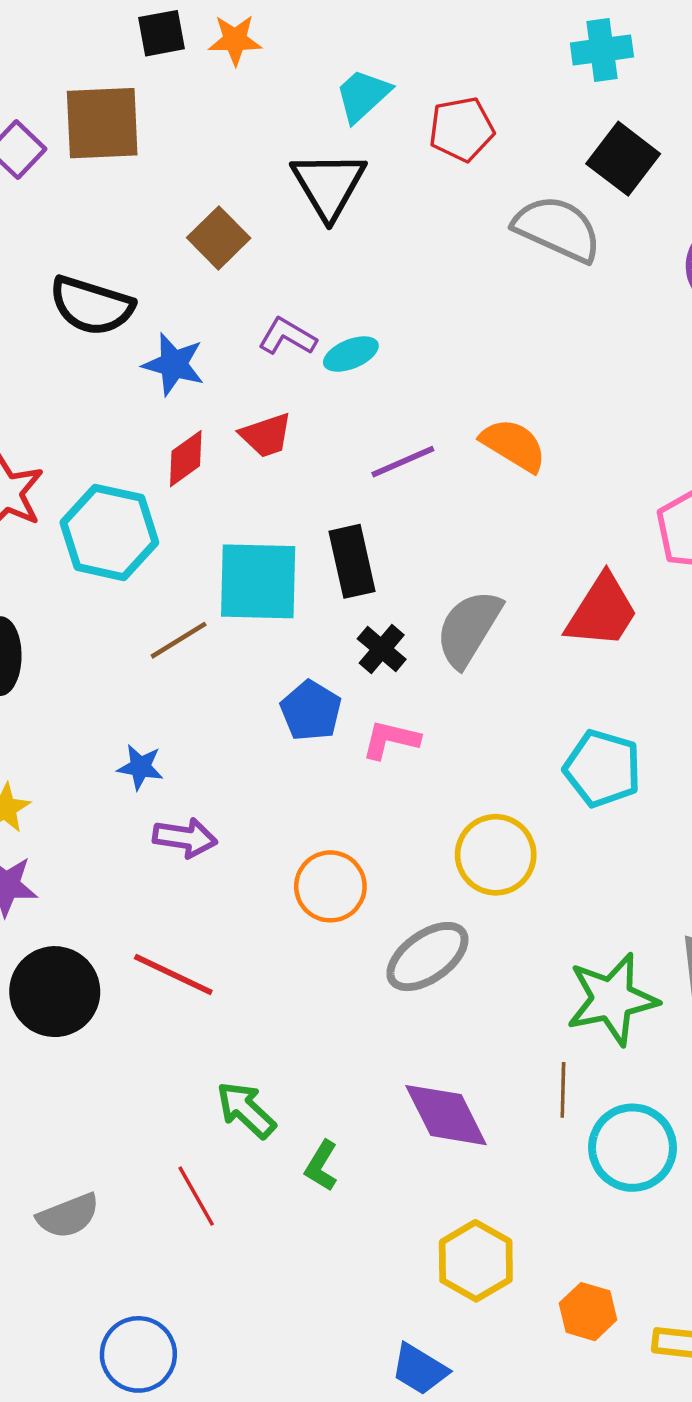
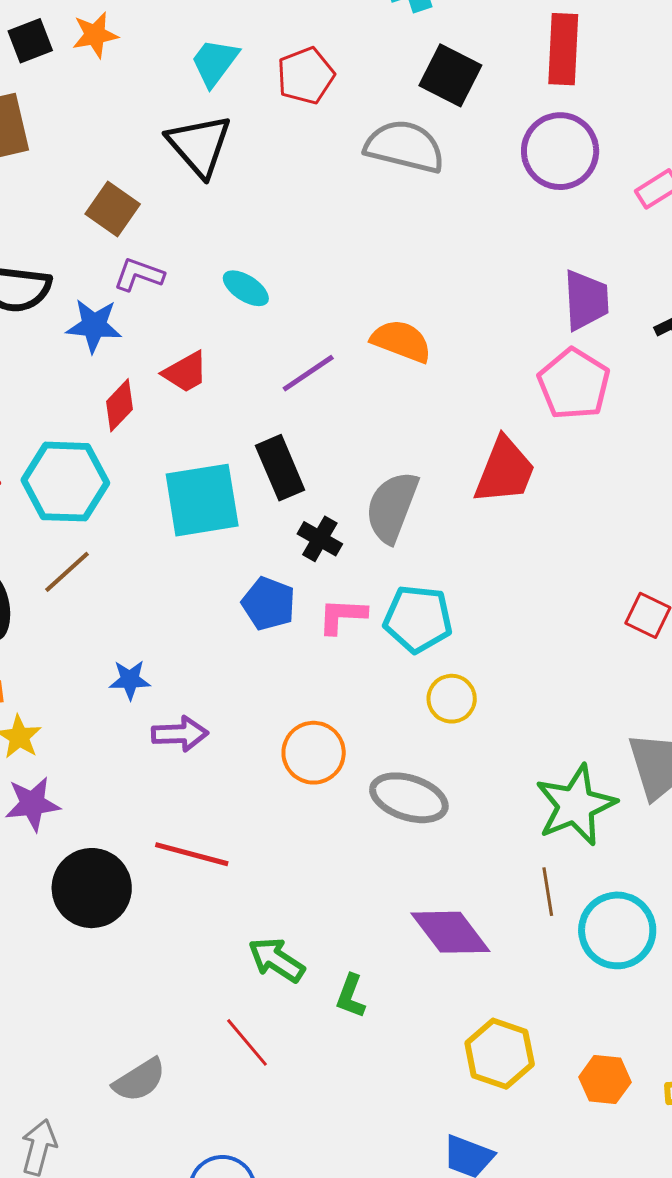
purple L-shape: (287, 337) -> (139, 275), moved
cyan ellipse: (351, 354) -> (246, 288), turned 66
brown line: (179, 640) -> (67, 572), moved
cyan pentagon: (602, 768) -> (418, 619), moved
yellow circle: (496, 855) -> (452, 699), size x0.7
gray ellipse: (427, 957) -> (409, 798), turned 64

